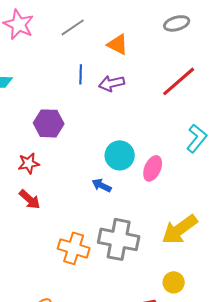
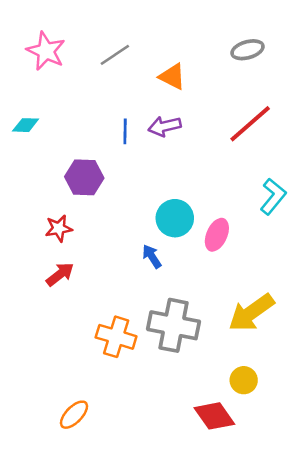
blue line: (81, 74) -> (125, 131), moved
blue arrow: (102, 185) -> (152, 256), turned 30
red arrow: (30, 199) -> (60, 274), turned -80

